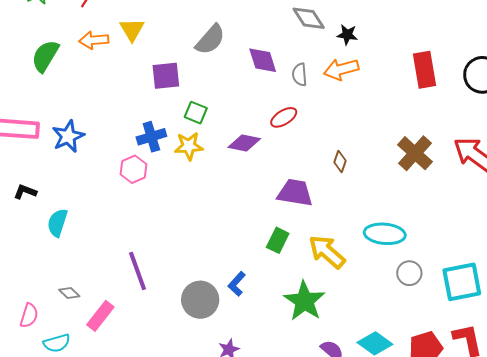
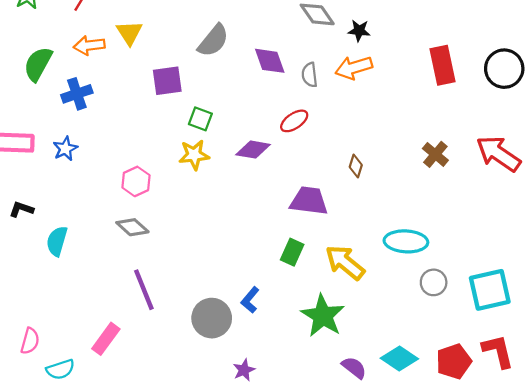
blue star: (68, 136) -> (65, 149), size x0.7
blue cross: (151, 137) -> (77, 94), moved
brown cross: (415, 153) -> (435, 154), size x0.7
gray diamond: (69, 293) -> (132, 227), moved, size x1.4

